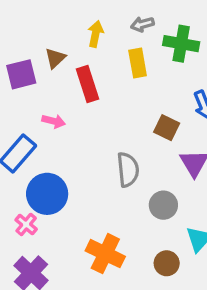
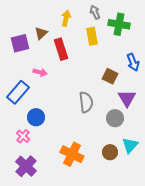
gray arrow: (142, 24) -> (95, 12), turned 80
blue circle: (47, 194) -> (36, 117), size x0.7
gray circle: (163, 205) -> (115, 118), moved
brown circle: (167, 263) -> (110, 152), moved

